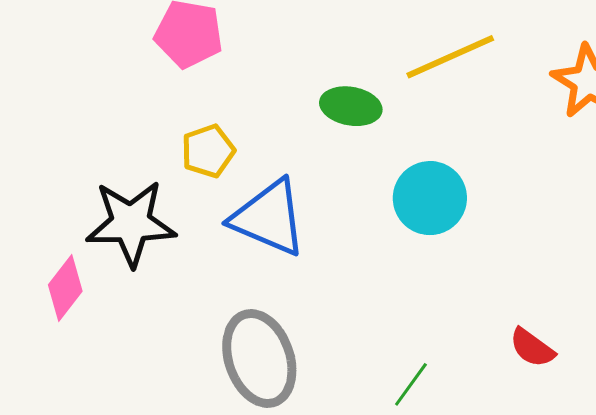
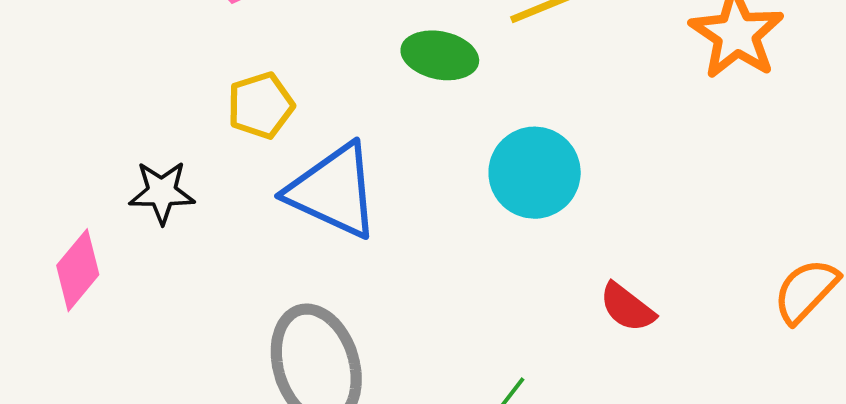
black star: (131, 223) -> (162, 192), size x0.6
red semicircle: (532, 348) -> (627, 307), moved

